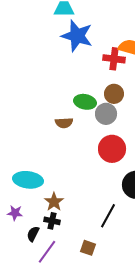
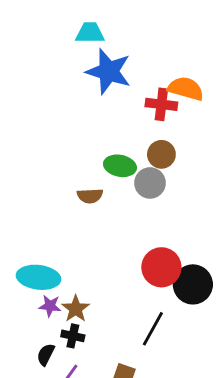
red circle: (112, 149) -> (161, 267), moved
purple star: (15, 213) -> (50, 306), moved

